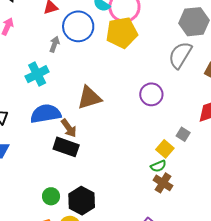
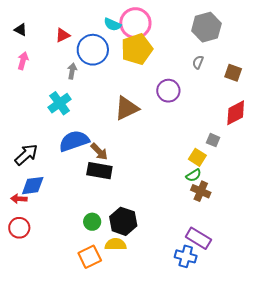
gray semicircle: (180, 55) -> (198, 62), size x0.5
purple circle: (151, 94) -> (168, 91), moved
brown triangle: (89, 98) -> (127, 108), moved

